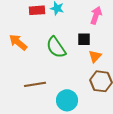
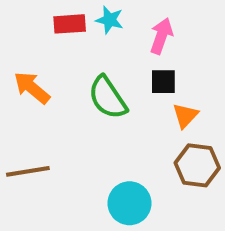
pink arrow: (96, 15) -> (161, 36), moved
brown line: (35, 84) -> (28, 171), moved

